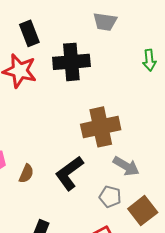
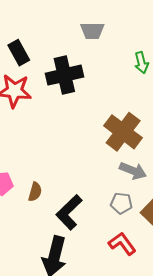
brown cross: (101, 127) -> (123, 132), moved, turned -33
black L-shape: (69, 173) -> (69, 212), moved

